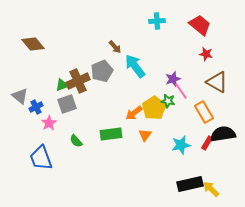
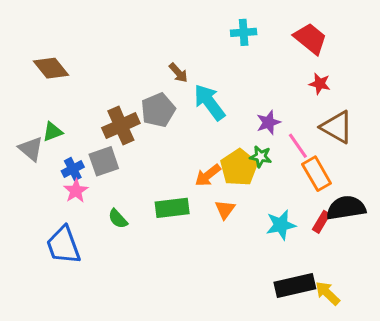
green triangle: (62, 85) -> (53, 132), moved
pink line: (181, 91) -> (298, 146), moved
blue cross: (36, 107) -> (73, 169), moved

